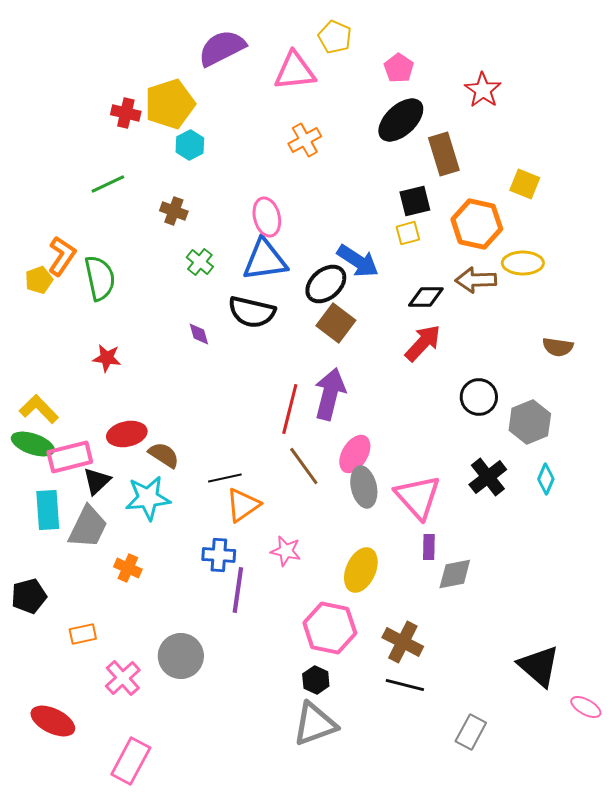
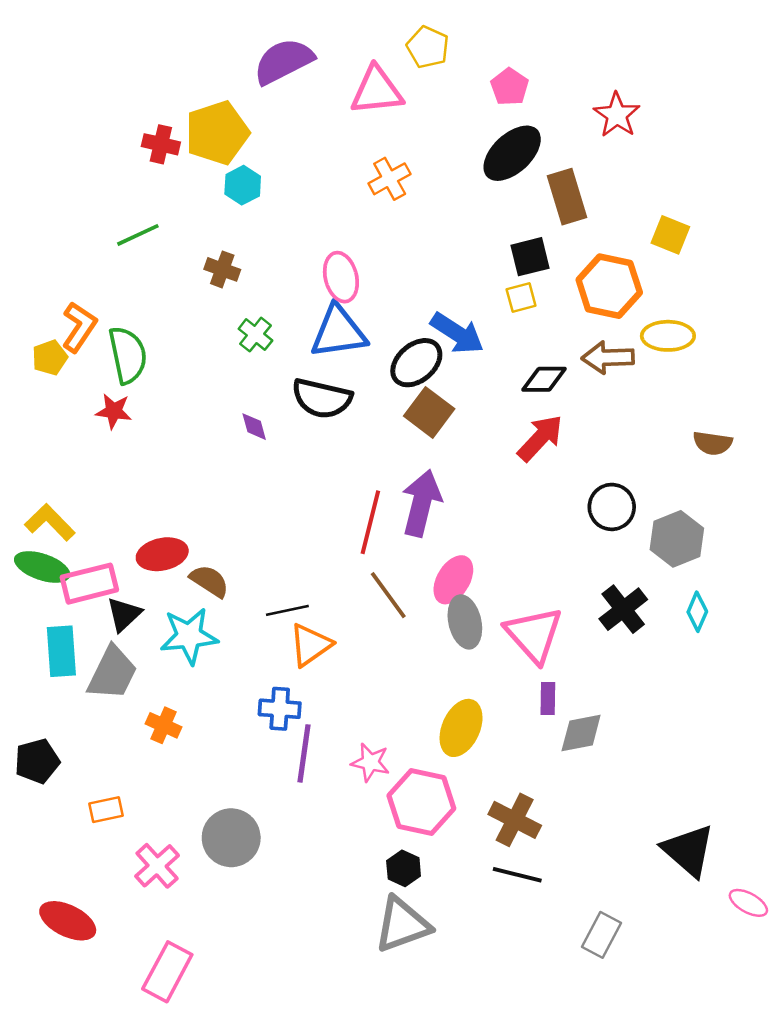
red star: (107, 358) -> (114, 411), moved
pink star: (286, 551) -> (370, 762), moved

